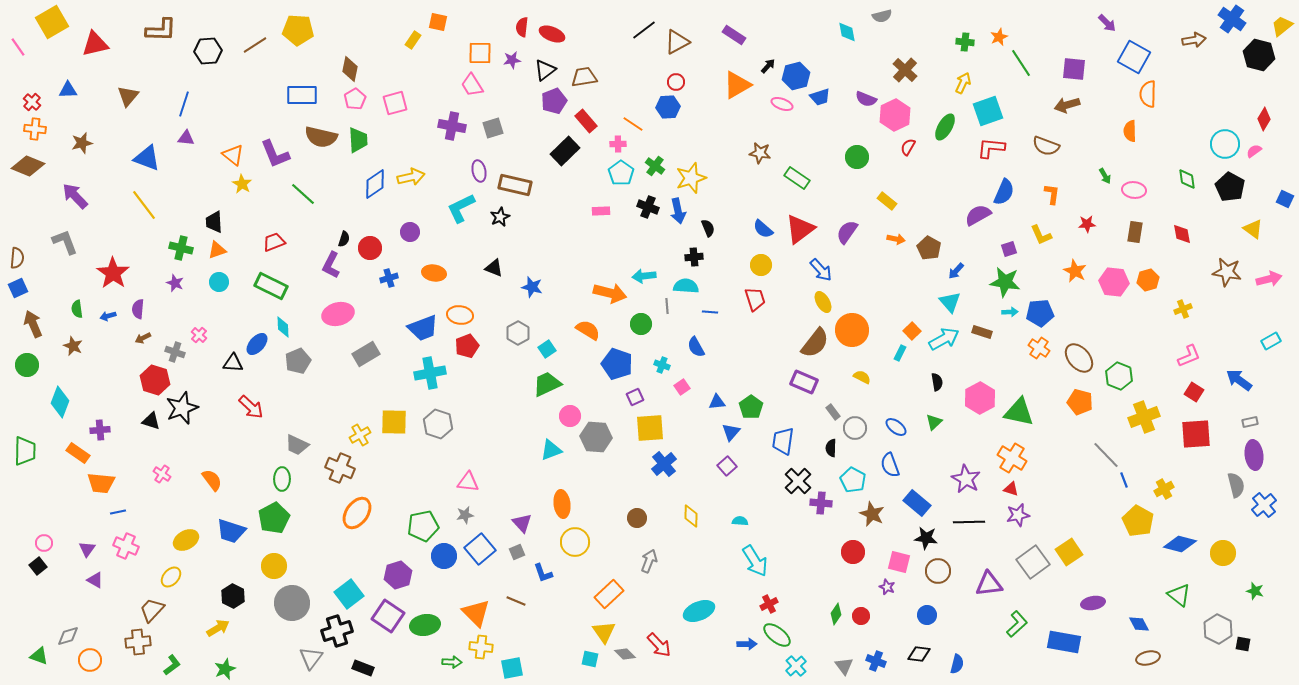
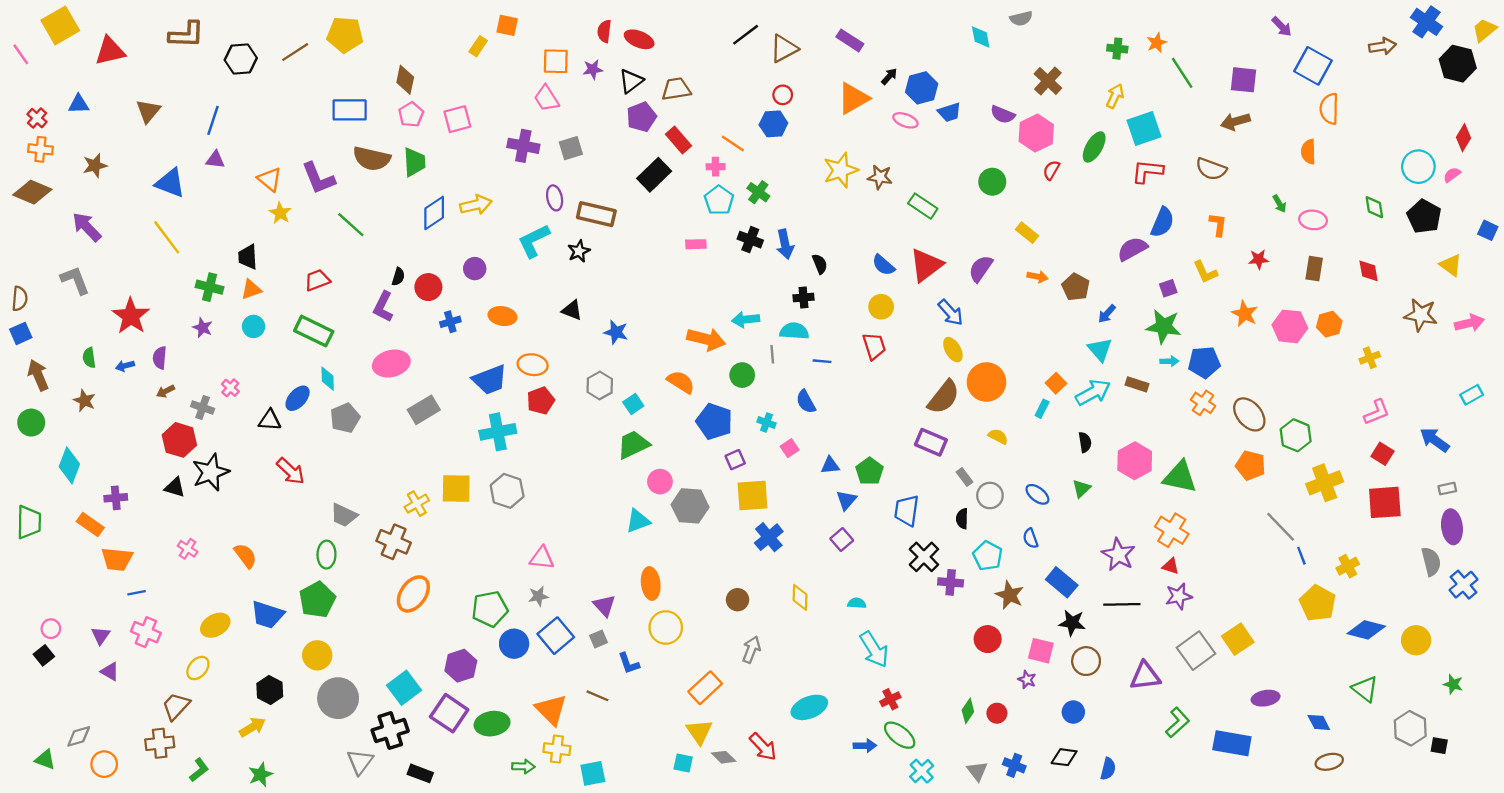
yellow star: (691, 178) -> (841, 170), moved
blue semicircle: (890, 465) -> (1030, 538), size x0.7

